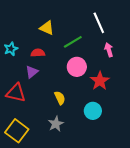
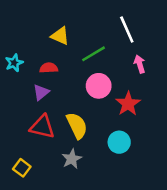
red triangle: (16, 93) -> (42, 127), moved
yellow semicircle: (60, 98) -> (77, 126), size x1.5
yellow square: (17, 131) -> (22, 168), size x0.6

